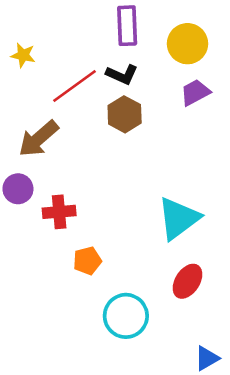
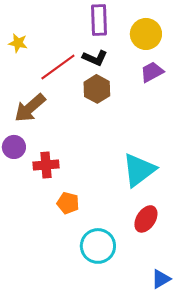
orange pentagon: (87, 261) -> (68, 203), turned 30

